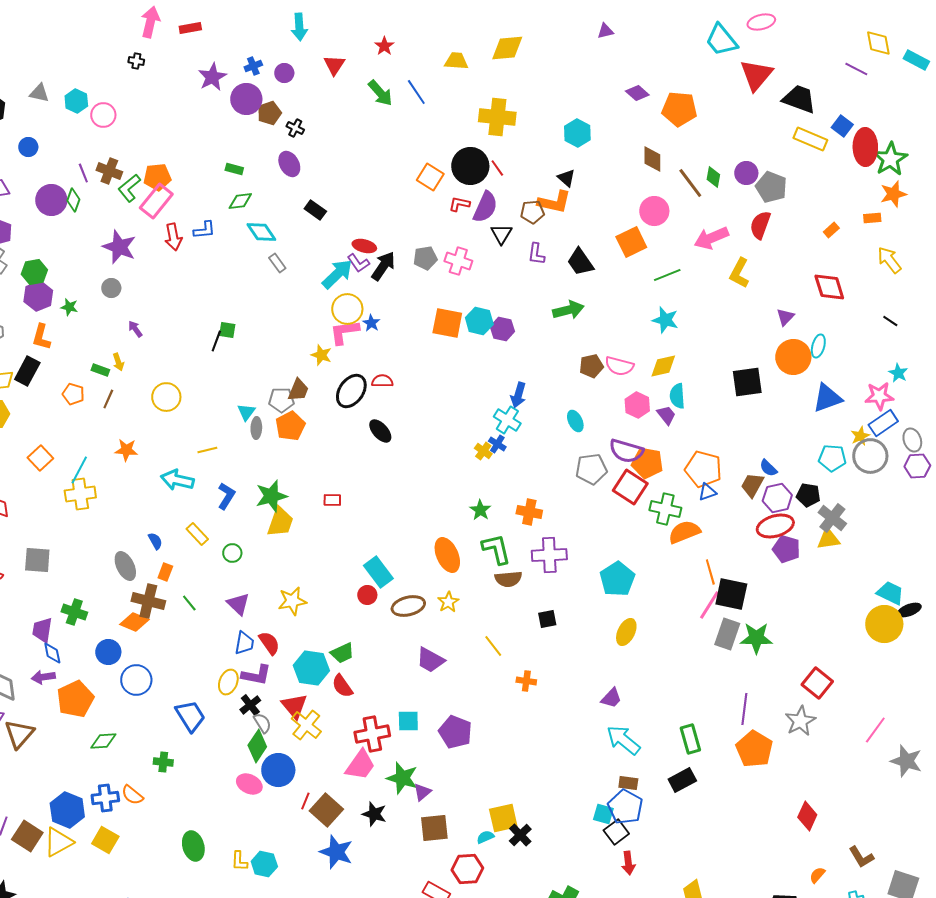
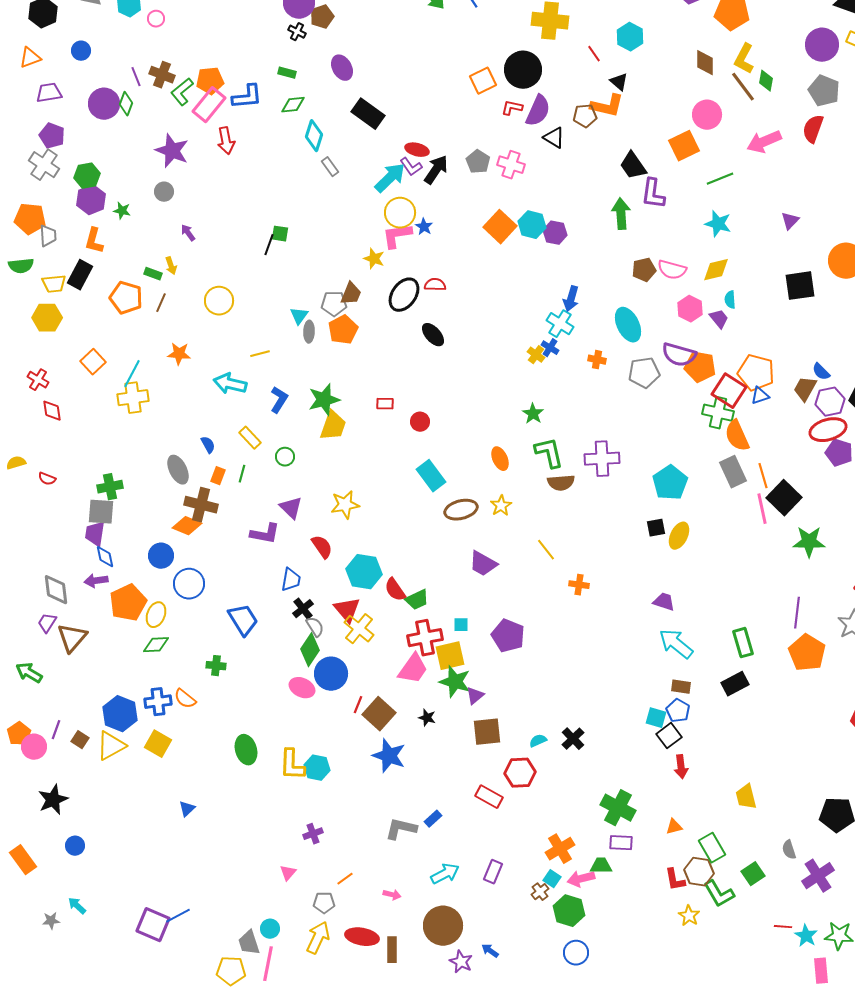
pink circle: (103, 115) -> (156, 19), size x0.7
black cross: (295, 128) -> (297, 32), moved
red line: (497, 168) -> (594, 54), moved
purple circle: (746, 173) -> (822, 45), moved, size x1.4
orange square: (430, 177) -> (483, 81), turned 32
black rectangle: (315, 210) -> (368, 114), size x1.5
blue L-shape: (204, 230) -> (247, 97), moved, size x1.4
cyan diamond: (261, 232) -> (314, 136), turned 52
black triangle: (501, 234) -> (554, 138), turned -30
purple L-shape: (536, 254) -> (653, 194), moved, size x1.4
gray pentagon: (425, 258) -> (478, 162), turned -30
yellow L-shape: (739, 273) -> (744, 59), moved
green arrow: (568, 310) -> (621, 214), turned -80
purple triangle: (785, 317) -> (790, 221), moved
orange square: (447, 323) -> (500, 227), turned 32
orange pentagon: (73, 394) -> (126, 298), size x1.5
cyan semicircle: (677, 396) -> (730, 300), size x0.7
cyan ellipse: (575, 421) -> (628, 325), size x1.6
red square: (630, 487) -> (729, 391), moved
orange cross: (529, 512) -> (597, 360), moved, size x0.7
orange semicircle: (684, 532) -> (737, 436), turned -92
orange ellipse: (447, 555) -> (500, 459), size x0.7
gray square: (37, 560) -> (101, 512), moved
black square: (731, 594) -> (784, 498), turned 32
red circle: (367, 595) -> (420, 422), moved
green line: (189, 603) -> (242, 474), moved, turned 54
pink line: (709, 605) -> (762, 509), turned -44
green cross: (74, 612) -> (110, 487), moved, turned -30
black square: (547, 619) -> (656, 528), moved
gray rectangle: (727, 634) -> (733, 472), moved, turned -44
blue trapezoid: (244, 643) -> (291, 580), moved
green trapezoid: (342, 653) -> (417, 600), moved
purple L-shape: (256, 675) -> (265, 534), moved
yellow ellipse: (228, 682) -> (156, 615), moved
purple trapezoid: (611, 698) -> (664, 602), turned -115
cyan square: (408, 721) -> (461, 625), size x0.7
blue pentagon: (625, 807) -> (678, 711), size x0.7
black star: (374, 814) -> (427, 718), size x0.7
yellow square: (503, 818) -> (450, 656), moved
brown square: (27, 836) -> (80, 740), size x0.6
yellow L-shape: (239, 861) -> (292, 765), size x1.6

